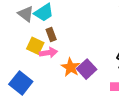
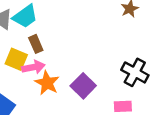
orange star: (71, 67) -> (47, 83), moved

